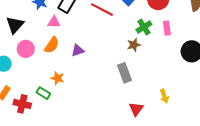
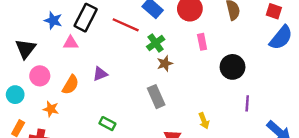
green cross: (144, 27) -> (156, 43), moved
orange semicircle: (52, 45) -> (71, 85), moved
orange star: (57, 78) -> (51, 109), moved
green rectangle: (43, 93) -> (107, 124), moved

